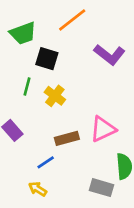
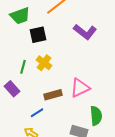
black square: (47, 59) -> (38, 35), turned -30
green line: (27, 86) -> (23, 67), moved

